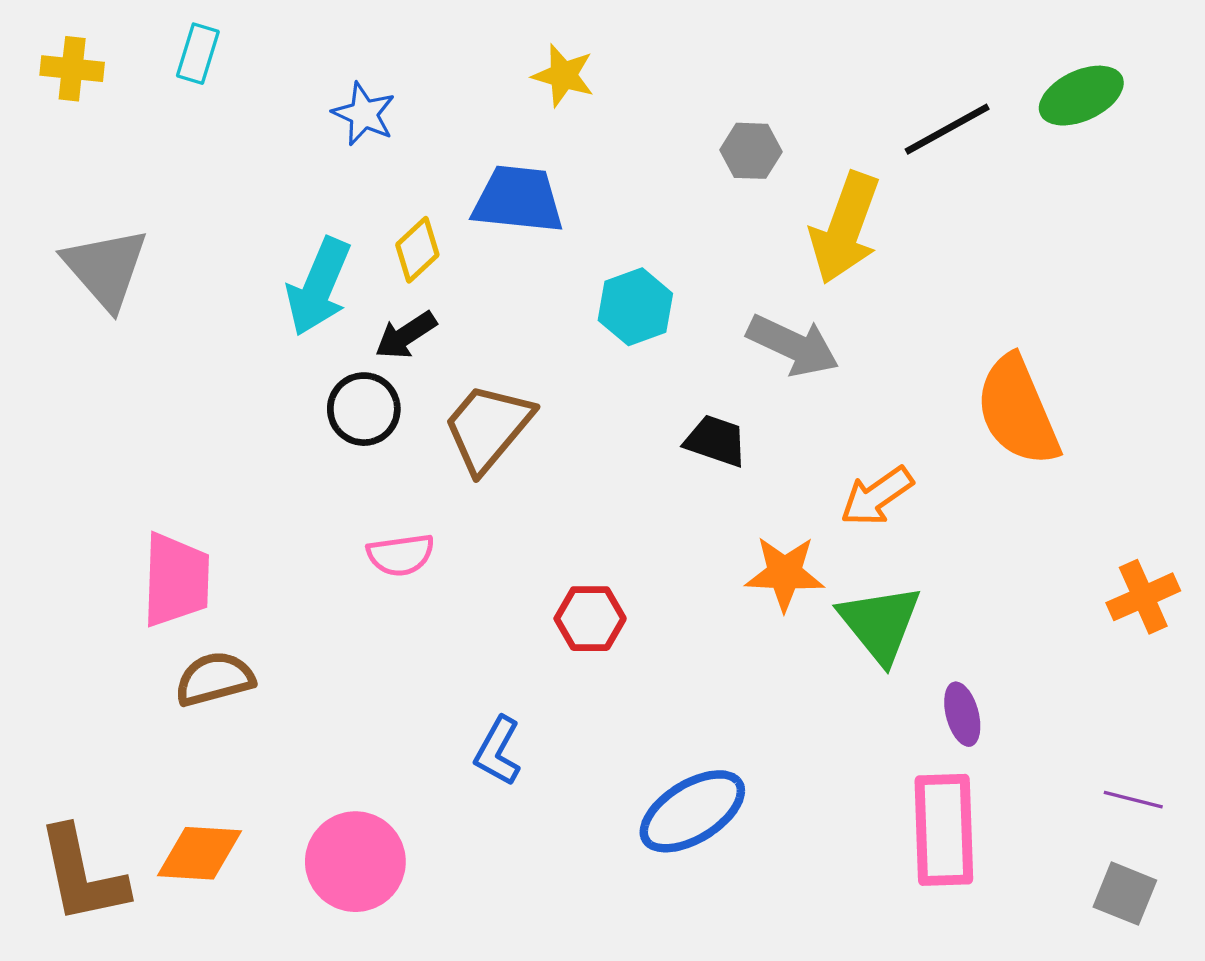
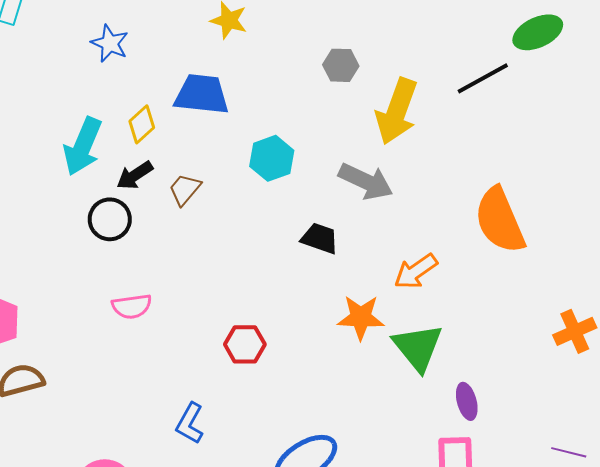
black line: (947, 129) -> (483, 78), moved
brown trapezoid: (488, 427) -> (185, 189), moved, size x0.6

